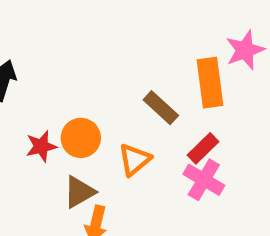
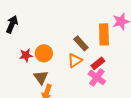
orange triangle: (135, 160) -> (75, 60), moved
brown triangle: (79, 192) -> (41, 77), turned -42

